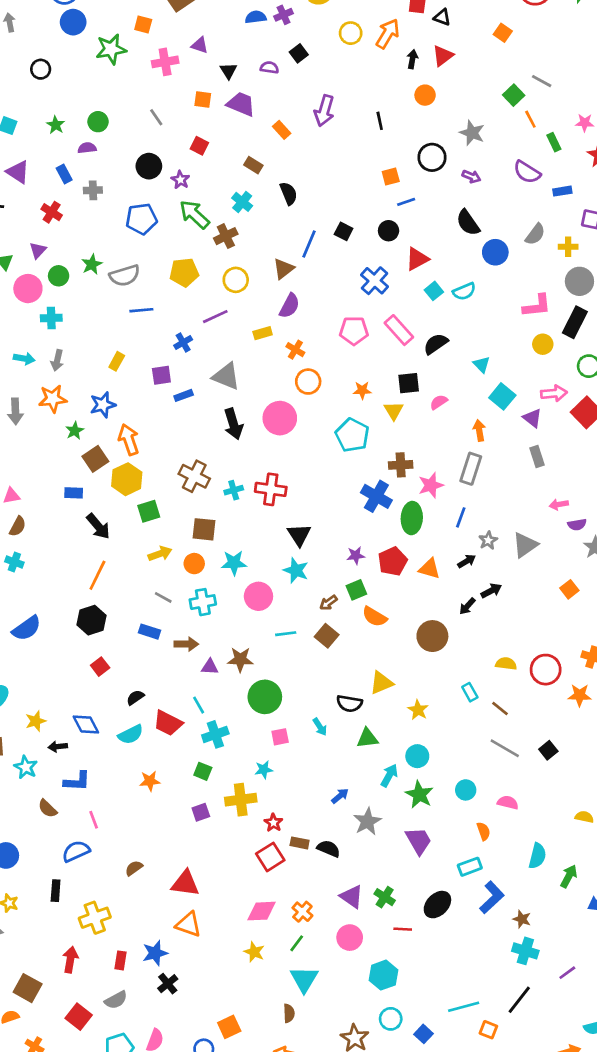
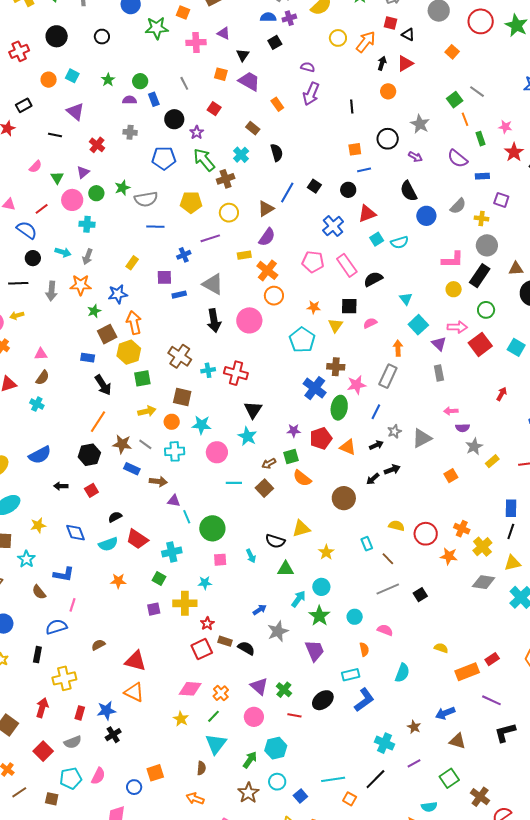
black square: (299, 53) -> (275, 42), moved
purple semicircle: (269, 68) -> (308, 67), moved
blue rectangle: (64, 174) -> (154, 99), moved
orange cross: (295, 350) -> (267, 270), size x1.5
brown star: (240, 659) -> (122, 444), moved
cyan line: (199, 705) -> (187, 517), moved
black arrow: (58, 747) -> (61, 486), moved
gray line: (505, 748) -> (388, 589), turned -60
pink line: (94, 820) -> (73, 605), turned 32
green arrow: (569, 876) -> (250, 760), moved
brown star: (522, 919) -> (414, 727), moved

